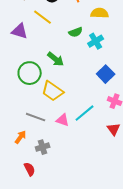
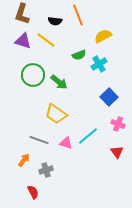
yellow semicircle: (100, 13) -> (103, 36), turned -30
purple triangle: (20, 31) -> (23, 41), moved
green circle: (30, 73) -> (33, 75), moved

